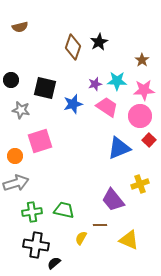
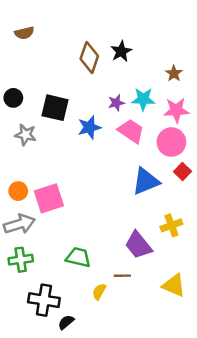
pink square: (40, 141) -> (49, 198), moved
green cross: (32, 212) -> (21, 260), moved
yellow triangle: (129, 240) -> (174, 285), moved

